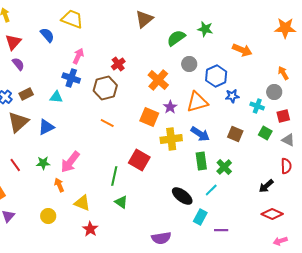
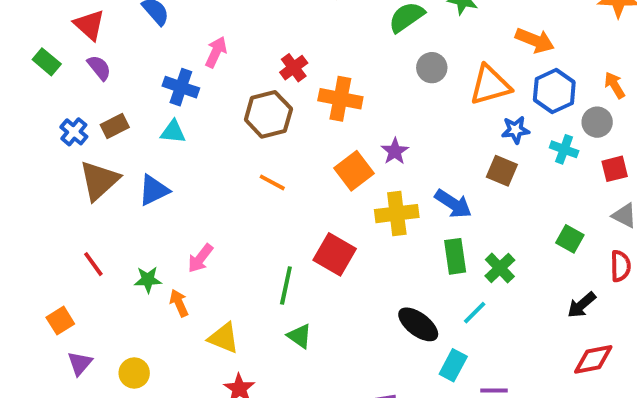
red triangle: (13, 42) -> (89, 25), turned -30
blue hexagon: (216, 76) -> (554, 91), moved
blue cross: (71, 78) -> (181, 87), moved
orange cross: (158, 80) -> (340, 99), moved, turned -30
orange triangle: (197, 102) -> (490, 85), moved
orange square: (149, 117) -> (354, 171), turned 30
green square: (265, 133) -> (570, 239), moved
brown square: (235, 134) -> (502, 171), moved
pink arrow: (70, 162) -> (200, 258), size x0.7
green star: (43, 163) -> (148, 280), moved
red diamond: (272, 214) -> (593, 359), turned -35
yellow circle: (48, 216) -> (134, 373), moved

